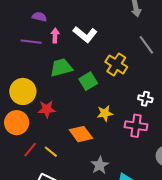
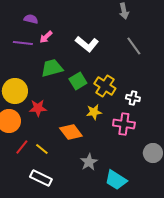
white L-shape: (85, 34) -> (87, 44), moved
pink arrow: (55, 35) -> (46, 37), turned -136
yellow cross: (116, 64) -> (105, 86), moved

